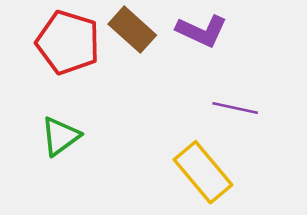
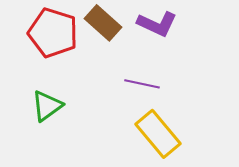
purple line: (235, 108) -> (142, 84), moved

